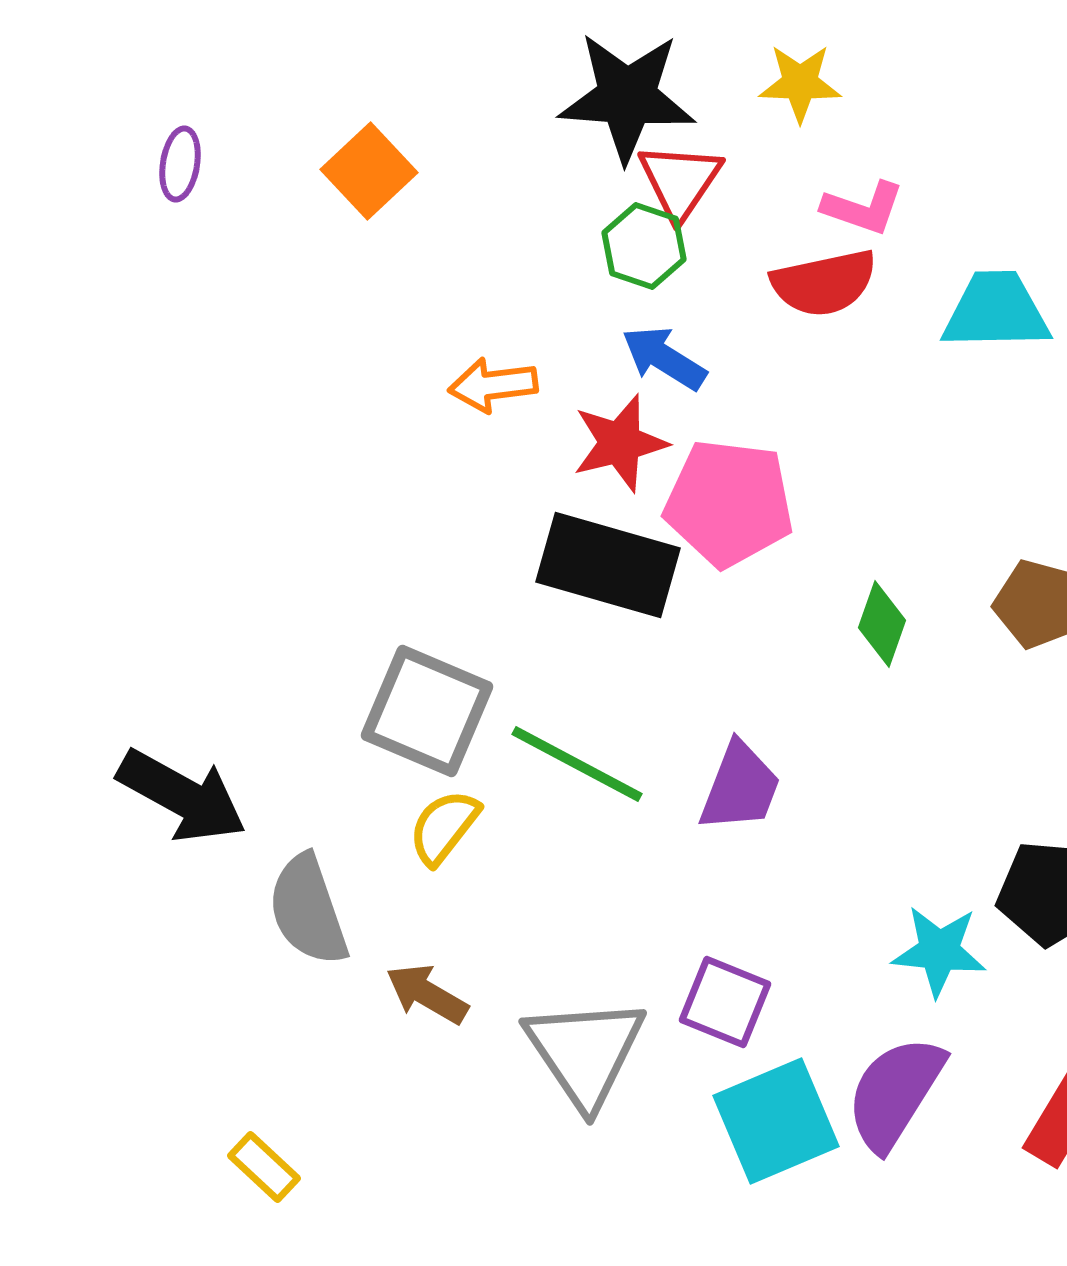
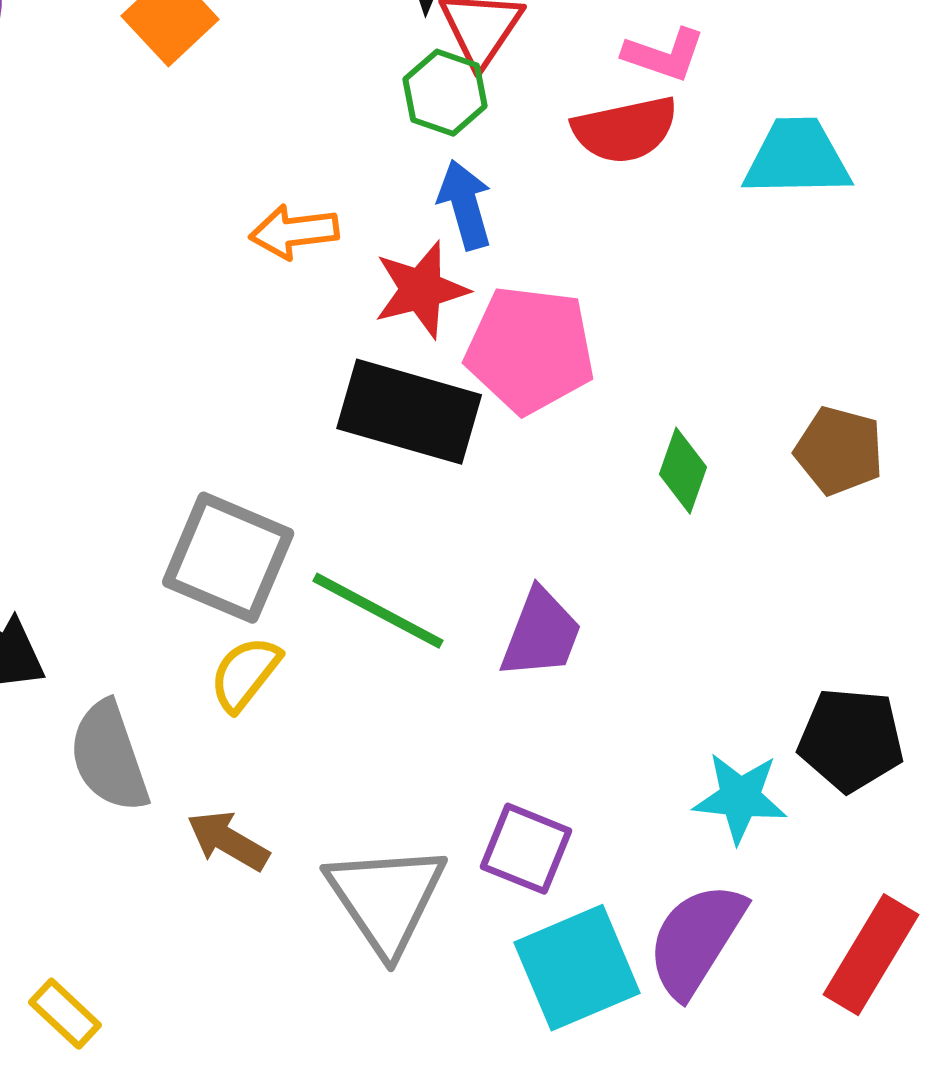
blue arrow: (664, 358) -> (465, 205), turned 42

